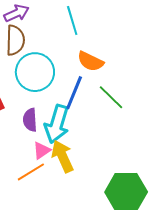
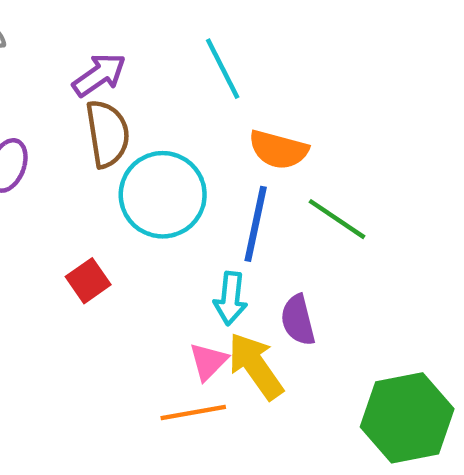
purple semicircle: (30, 120) -> (298, 320), moved
cyan arrow: (57, 124) -> (231, 298), size x0.6
orange line: (31, 172) -> (193, 412), turned 32

